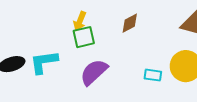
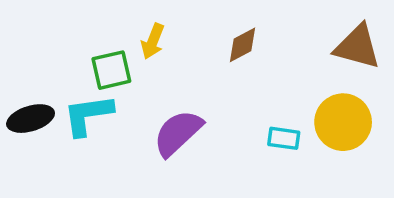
green square: (84, 37) -> (111, 70), moved

